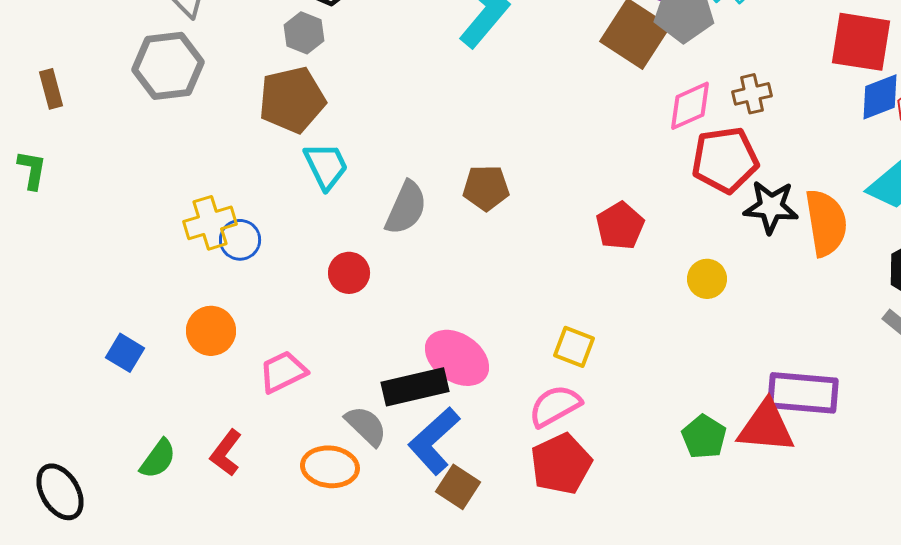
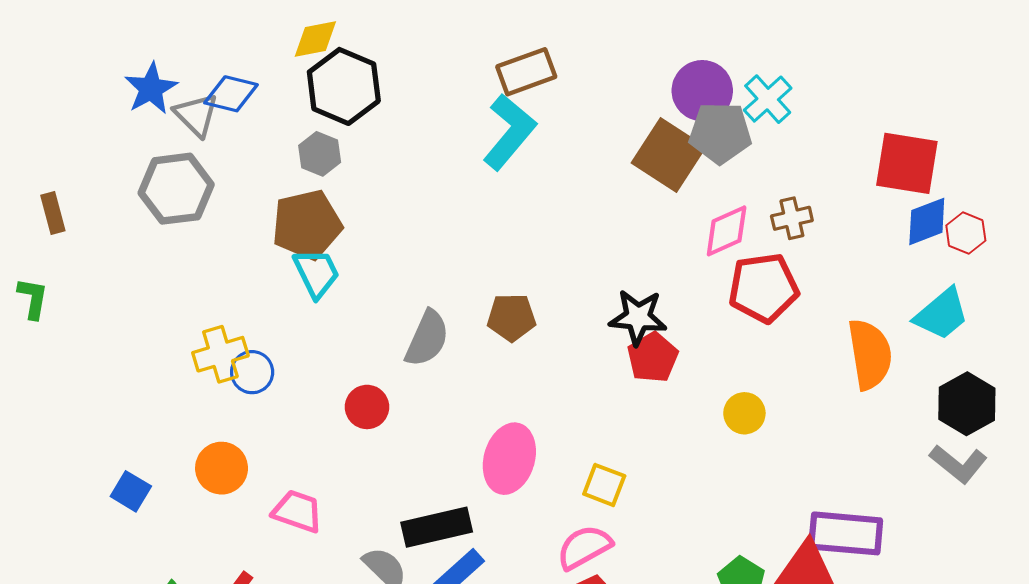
cyan trapezoid: (326, 166) -> (316, 273), moved
black star: (771, 207) -> (638, 317), moved
pink ellipse: (457, 358) -> (509, 459), moved, turned 72
pink trapezoid: (283, 372) -> (297, 511), turned 45

